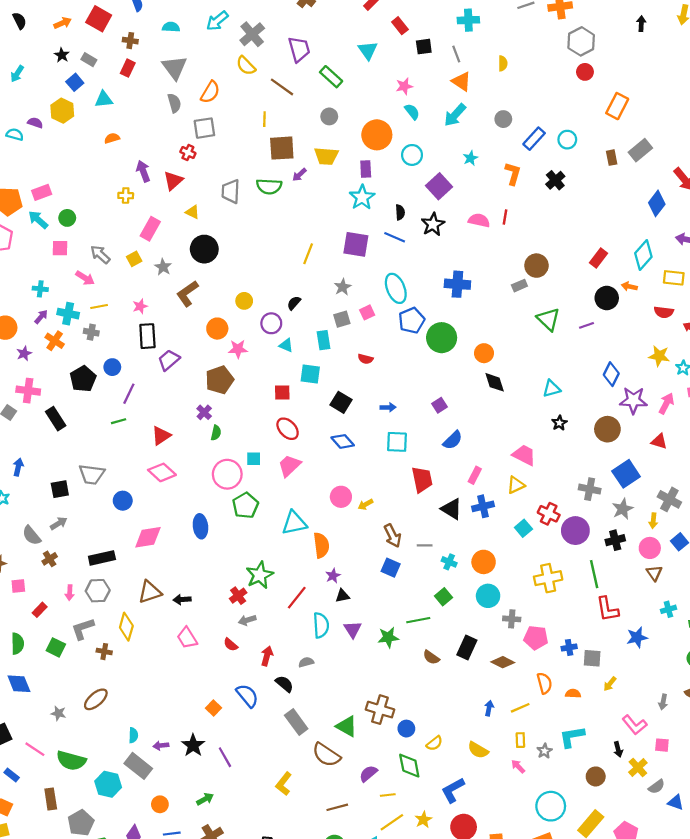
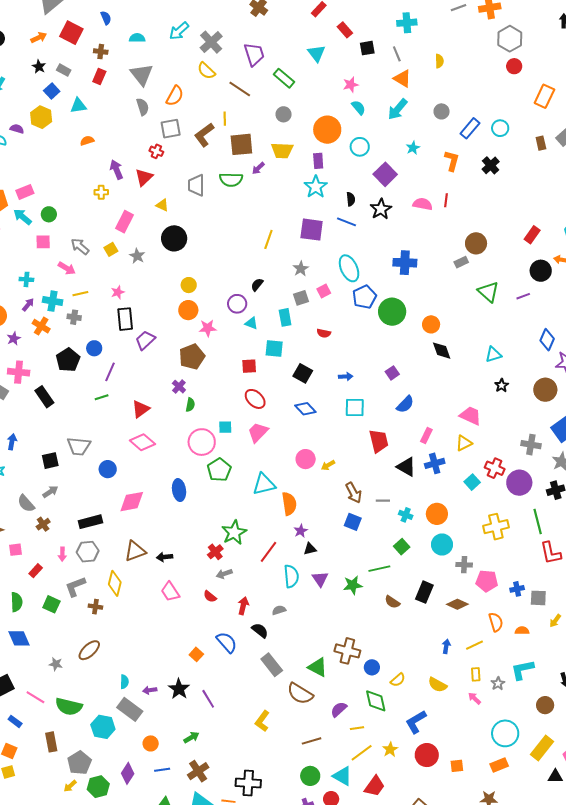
brown L-shape: (187, 294) -> (204, 135), moved
yellow circle: (244, 301) -> (189, 285), moved

